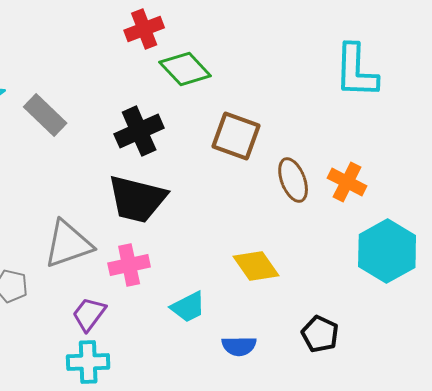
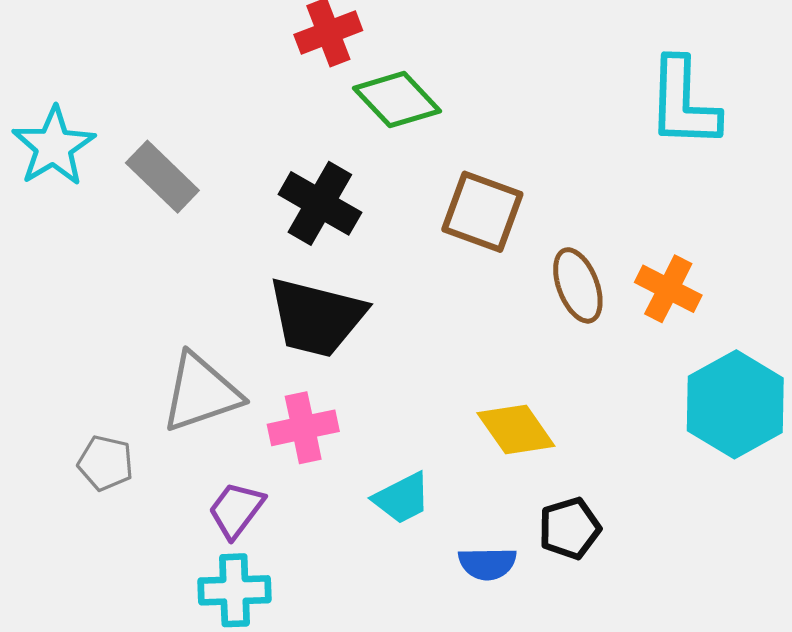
black cross: (139, 131) -> (320, 203), turned -36
black pentagon: (320, 334) -> (569, 528), moved, turned 30

